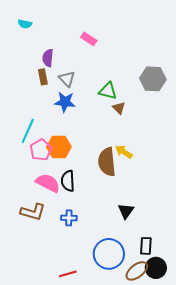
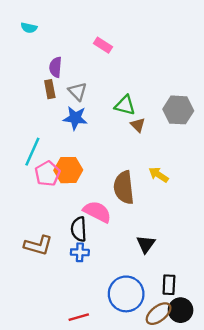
gray hexagon: (153, 79) -> (178, 110), moved
yellow arrow: (124, 152) -> (159, 175), moved
black semicircle: (68, 181) -> (79, 229), moved
pink semicircle: (48, 183) -> (97, 212), moved

